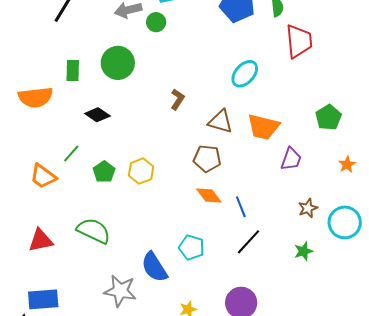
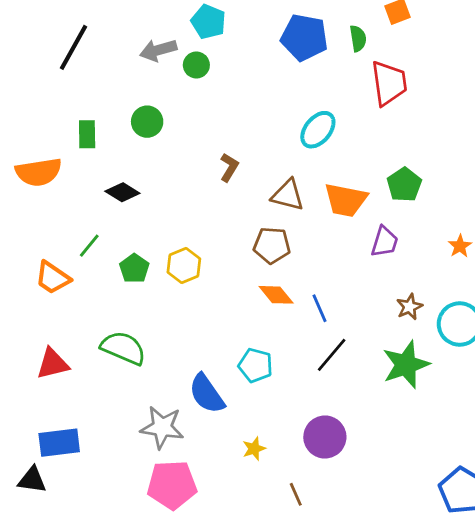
green circle: (118, 63) -> (147, 122), size x0.7
green pentagon: (328, 117) -> (404, 185), moved
green star: (303, 251) -> (406, 365), size x1.8

